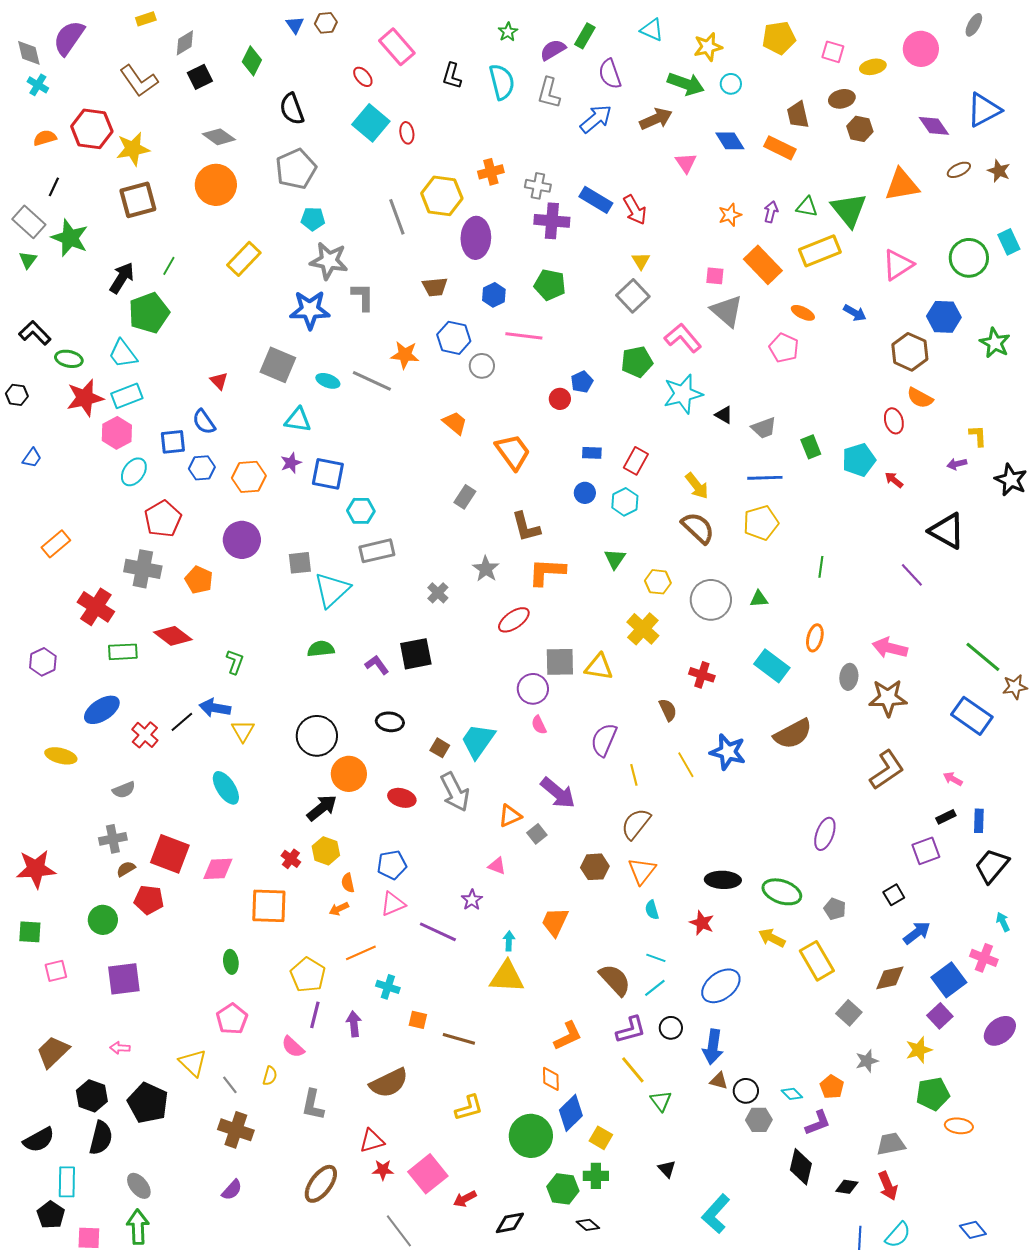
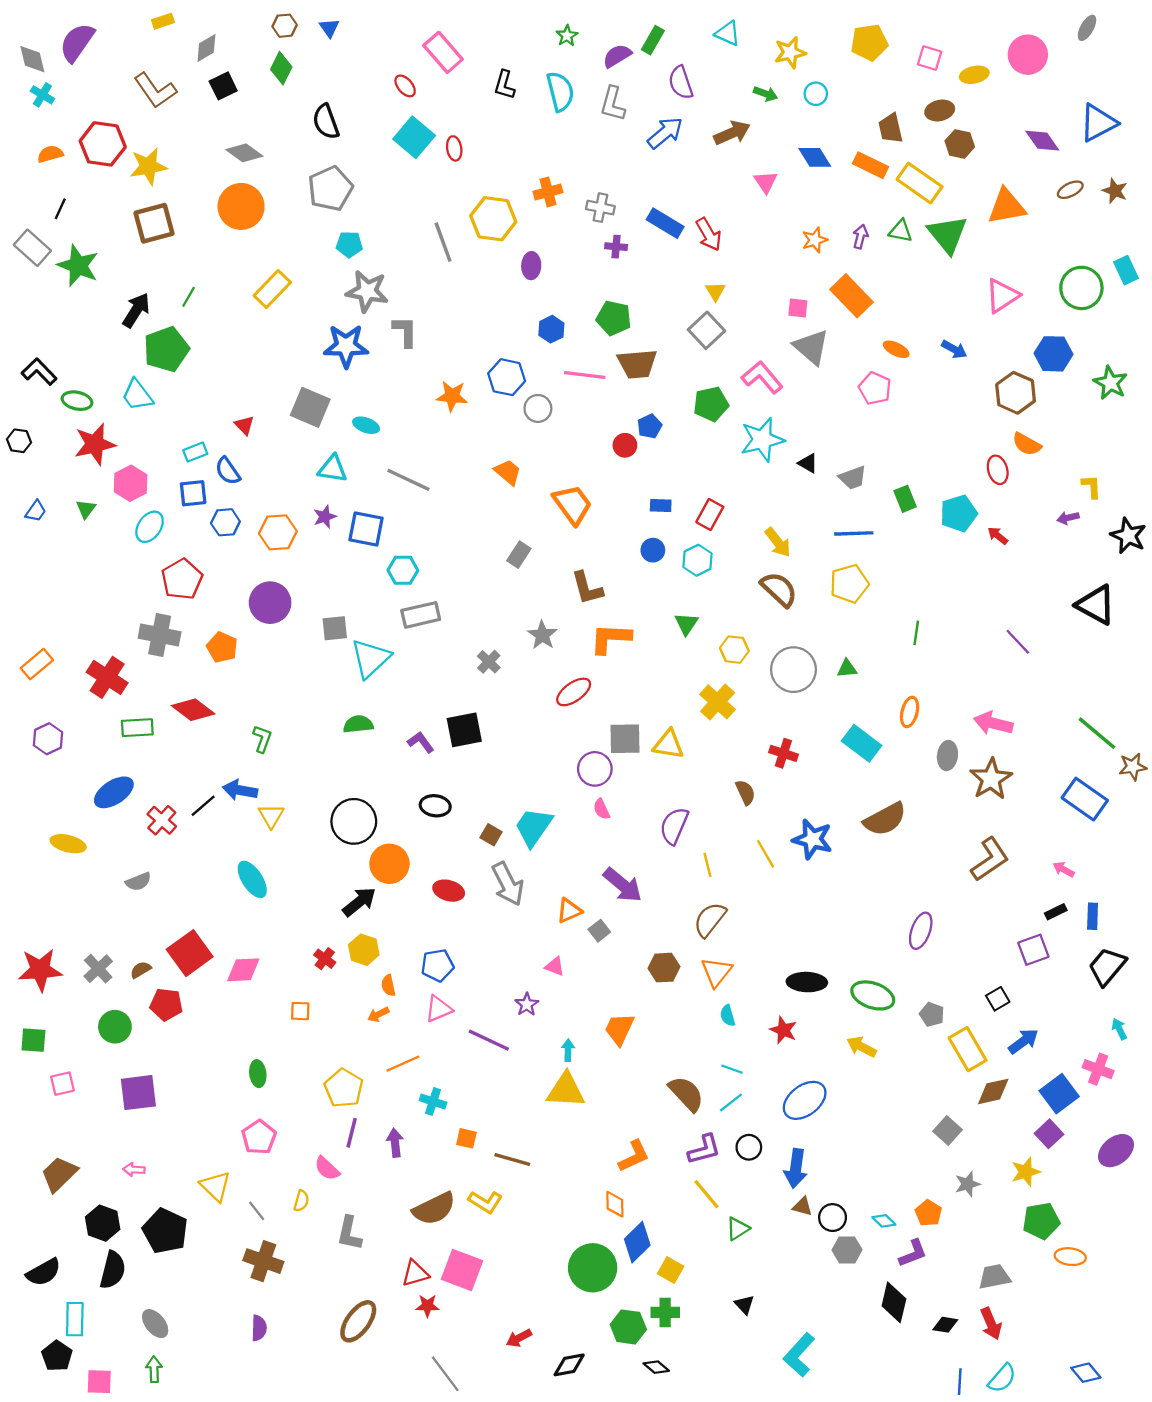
brown hexagon: (326, 23) -> (285, 26), moved
green arrow: (686, 84) -> (766, 94), size x0.6
purple cross: (552, 221) -> (616, 247), size x0.6
purple ellipse: (476, 238) -> (531, 266), size x0.6
yellow rectangle: (820, 251) -> (920, 183), moved, turned 57
green triangle: (28, 260) -> (86, 509), moved
brown trapezoid: (435, 287) -> (637, 364), moved, size x1.4
gray line: (372, 381) -> (408, 480), moved
cyan rectangle: (127, 396) -> (195, 452), moved, size x0.7
black triangle: (947, 531) -> (1096, 605), moved
orange rectangle: (56, 544) -> (37, 664), moved
brown star: (888, 698) -> (991, 779), turned -30
gray cross: (113, 839) -> (98, 969), moved, turned -32
red square: (170, 854) -> (190, 953), turned 33
orange square: (269, 906) -> (300, 1011), size x0.5
yellow rectangle: (817, 961) -> (968, 1049), moved
green triangle: (661, 1101) -> (738, 1229), turned 35
yellow L-shape: (469, 1108) -> (485, 1202), moved, turned 48
pink square: (428, 1174) -> (462, 1270), moved, turned -30
purple semicircle: (232, 1190) -> (259, 1328), turned -40
green arrow: (138, 1227) -> (154, 1369), size x0.7

